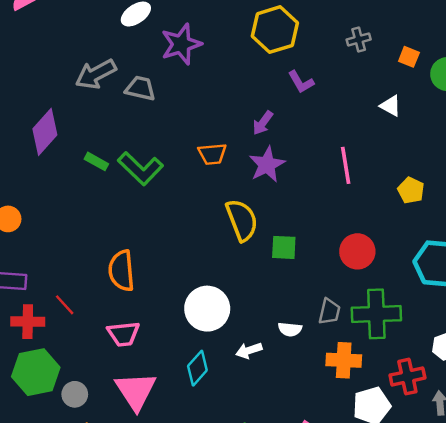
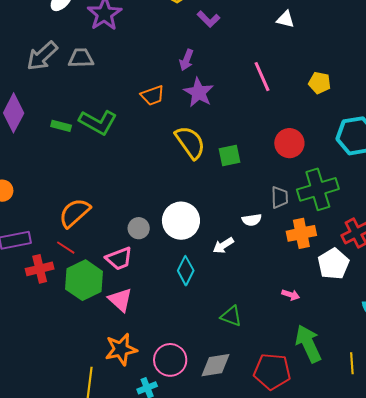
orange semicircle: (121, 271) -> (75, 213), moved, turned 68
green hexagon: (36, 372) -> (84, 280), moved
pink triangle: (136, 391) -> (120, 300), moved, size x0.7
gray circle: (75, 394) -> (139, 228), moved

